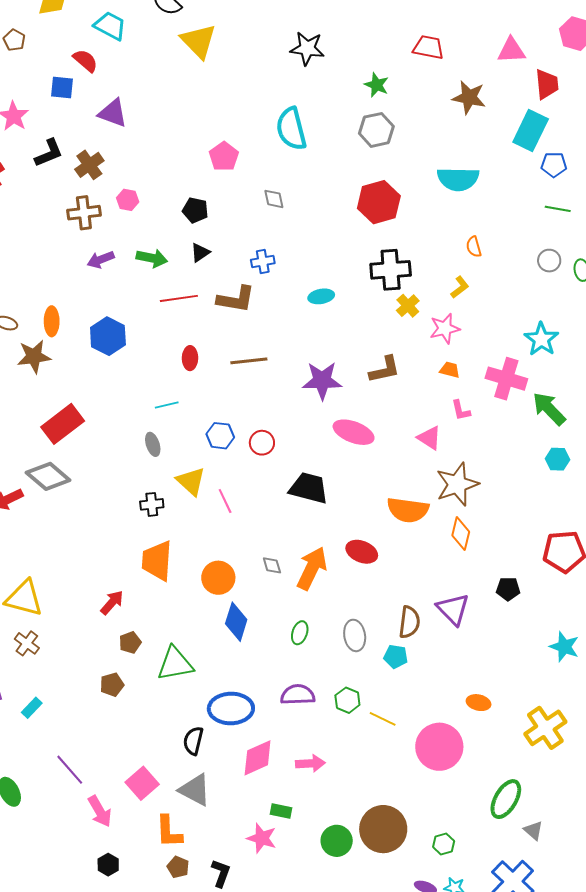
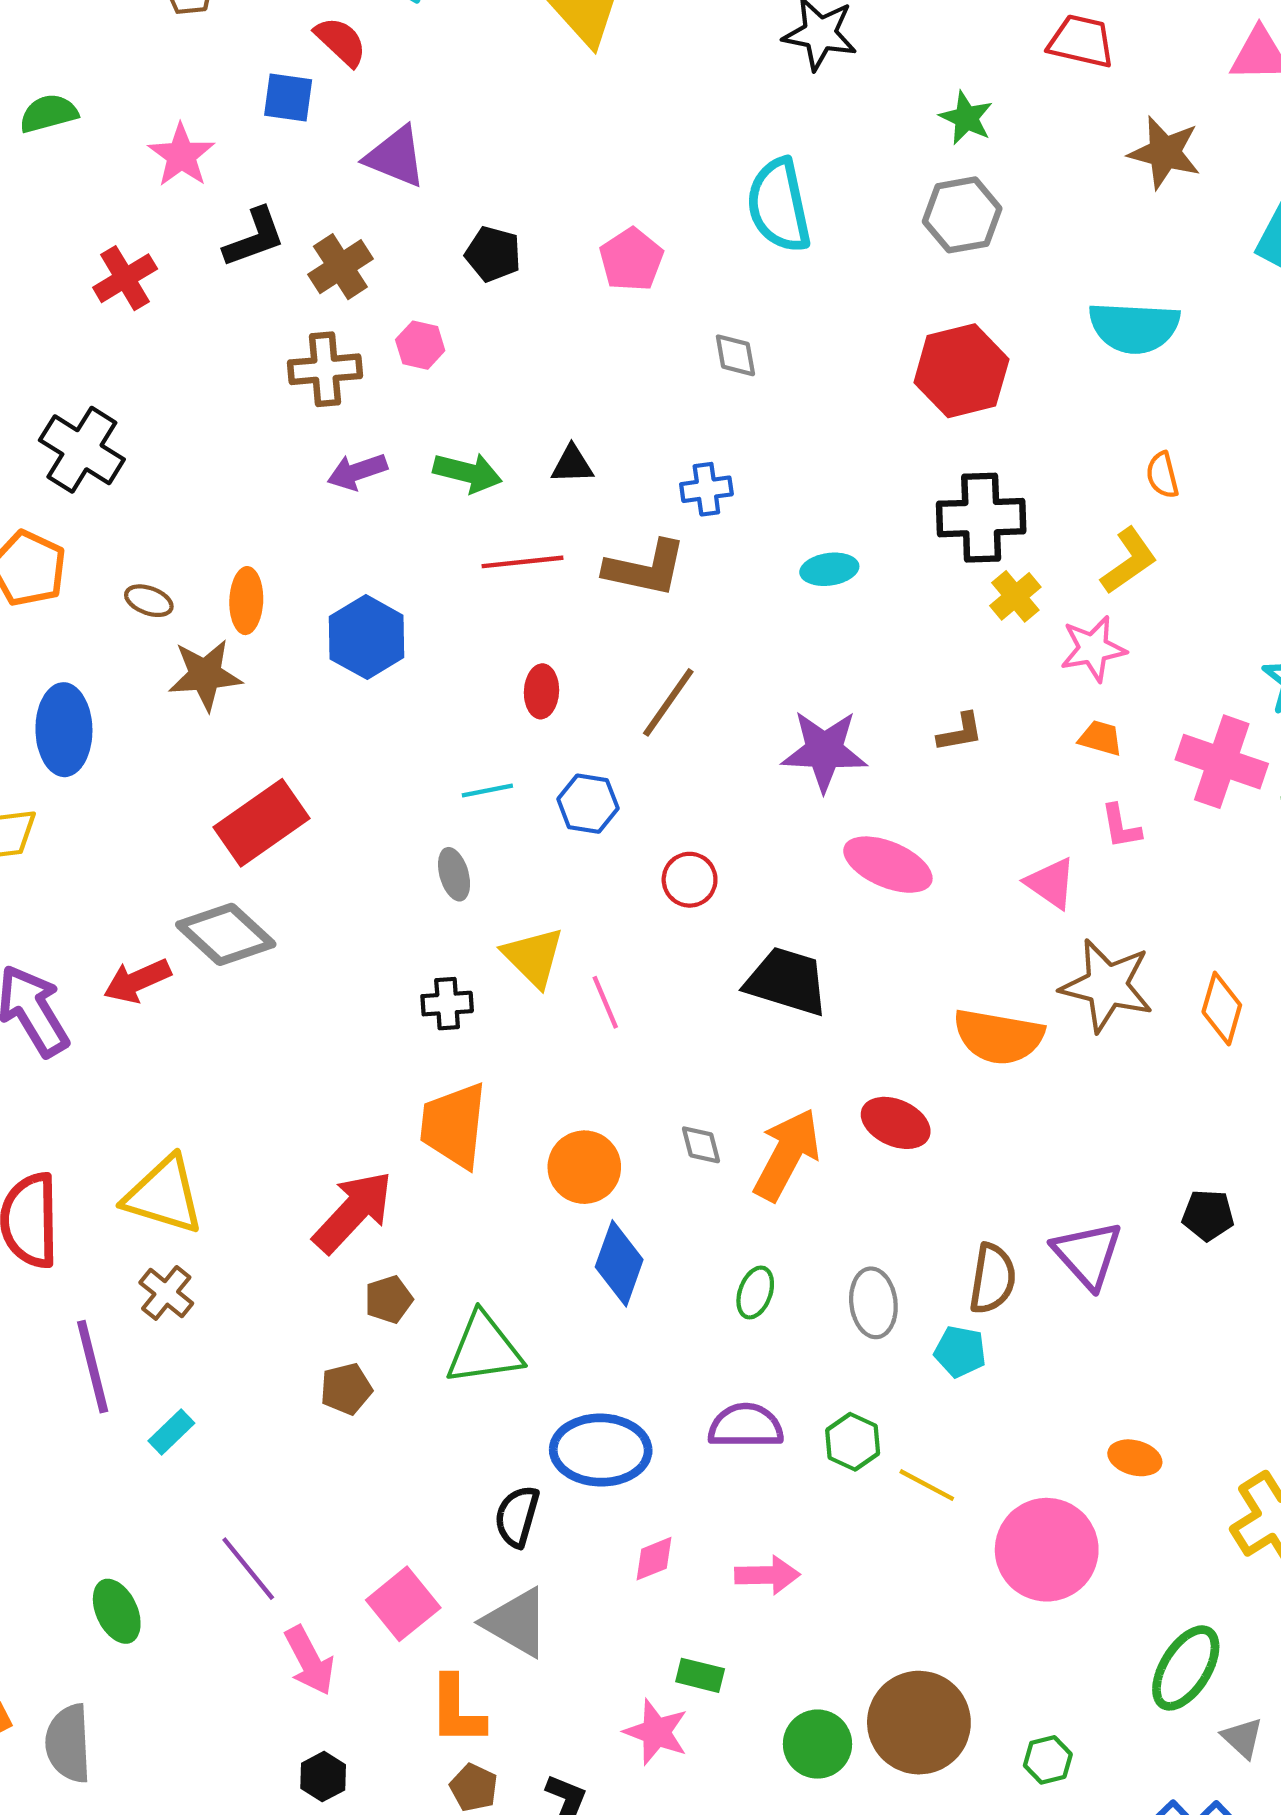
black pentagon: (195, 210) -> (493, 254), moved
black triangle: (200, 252) -> (572, 464), turned 30
yellow L-shape: (460, 287) -> (1129, 561), size x1.4
brown line: (249, 361) -> (668, 702), turned -51
brown L-shape: (385, 370) -> (960, 732), size x0.7
blue hexagon: (220, 436) -> (588, 804), moved
brown star: (457, 484) -> (1107, 985), turned 30
orange diamond: (461, 534) -> (1222, 1009), moved
red arrow: (112, 603) -> (353, 1212), size x1.6
pink diamond: (258, 758) -> (654, 1559), size x0.6

